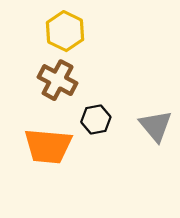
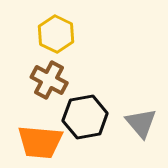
black hexagon: (96, 120) -> (85, 117), size x1.6

